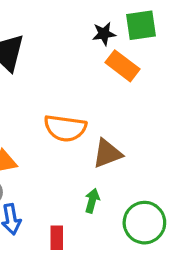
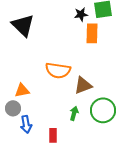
orange rectangle: (122, 66) -> (92, 33), turned 54
green circle: (144, 223) -> (103, 110), moved

